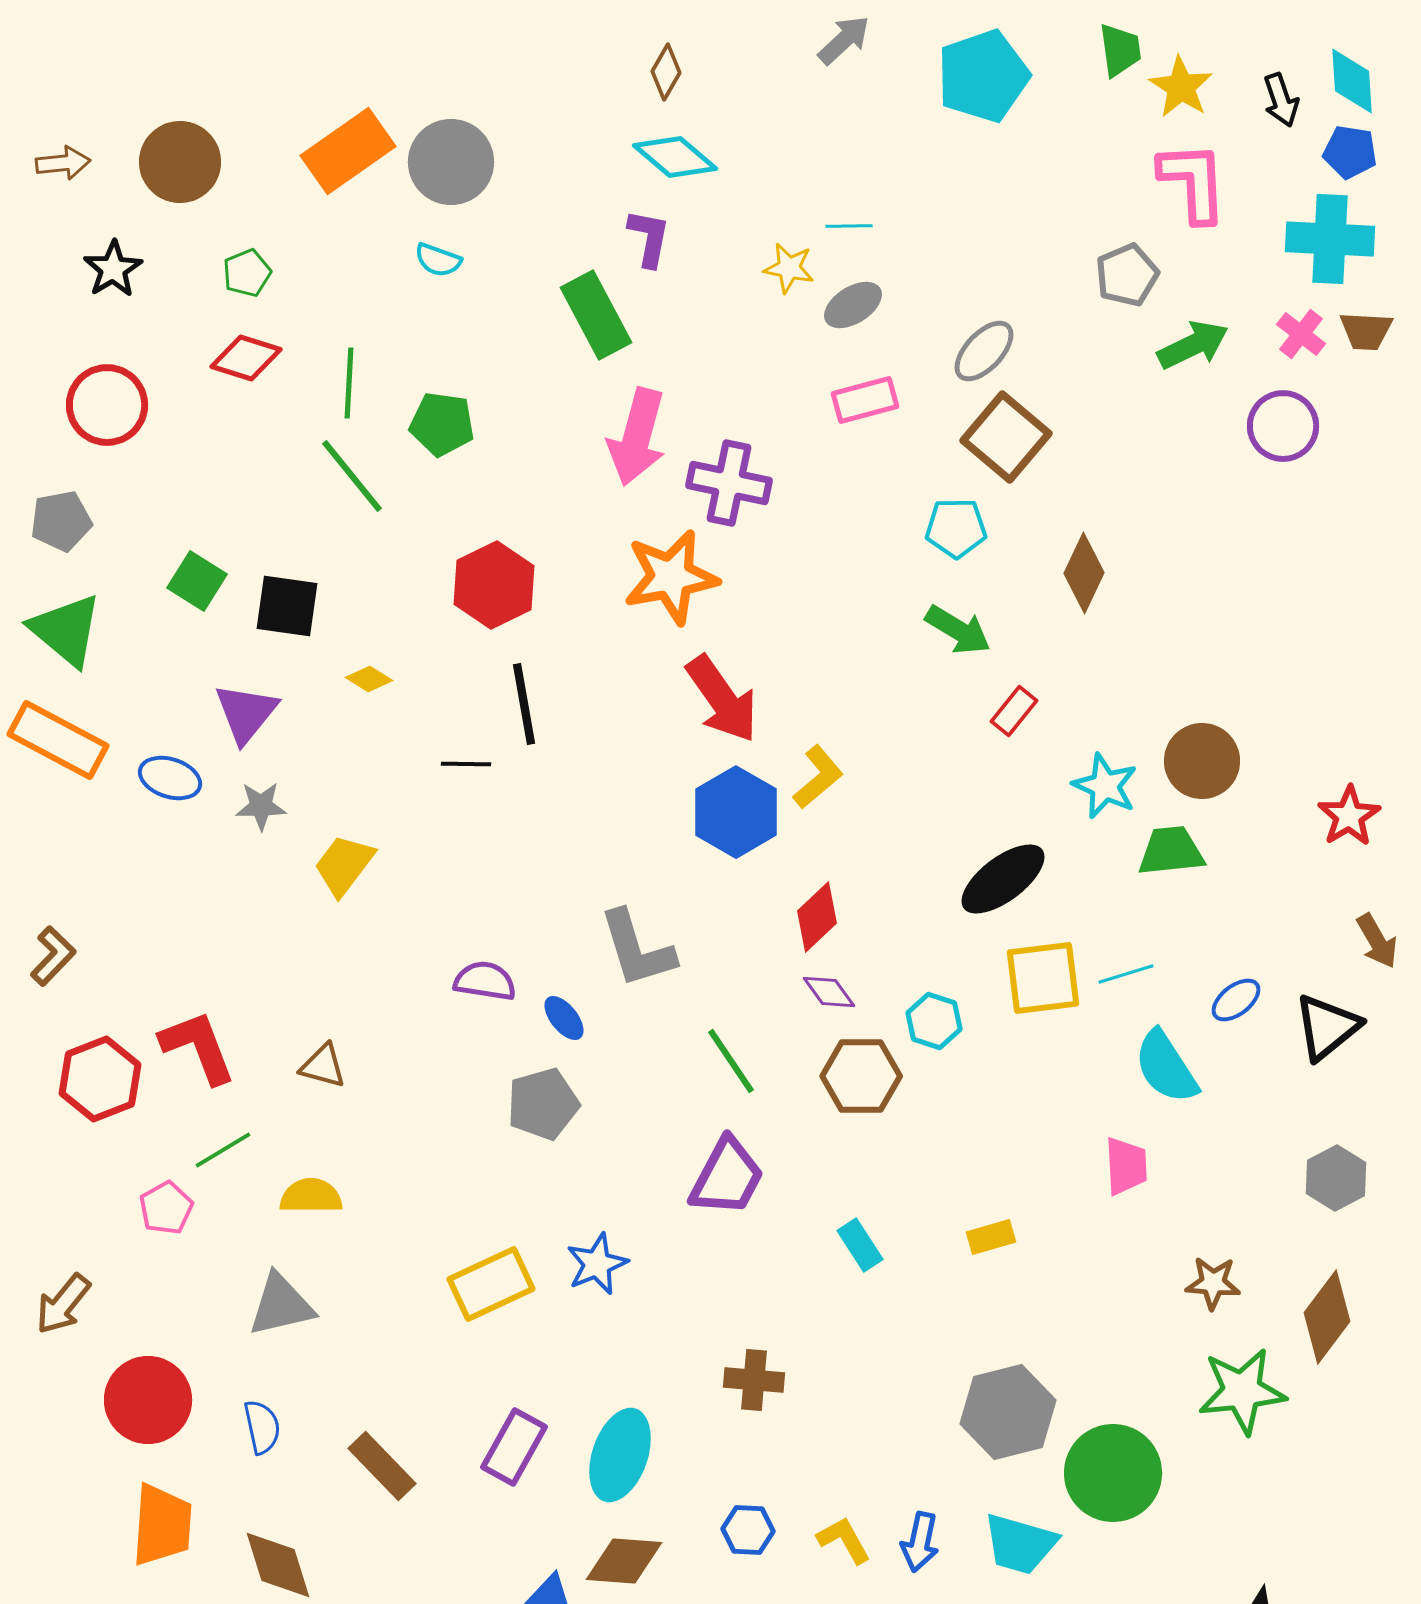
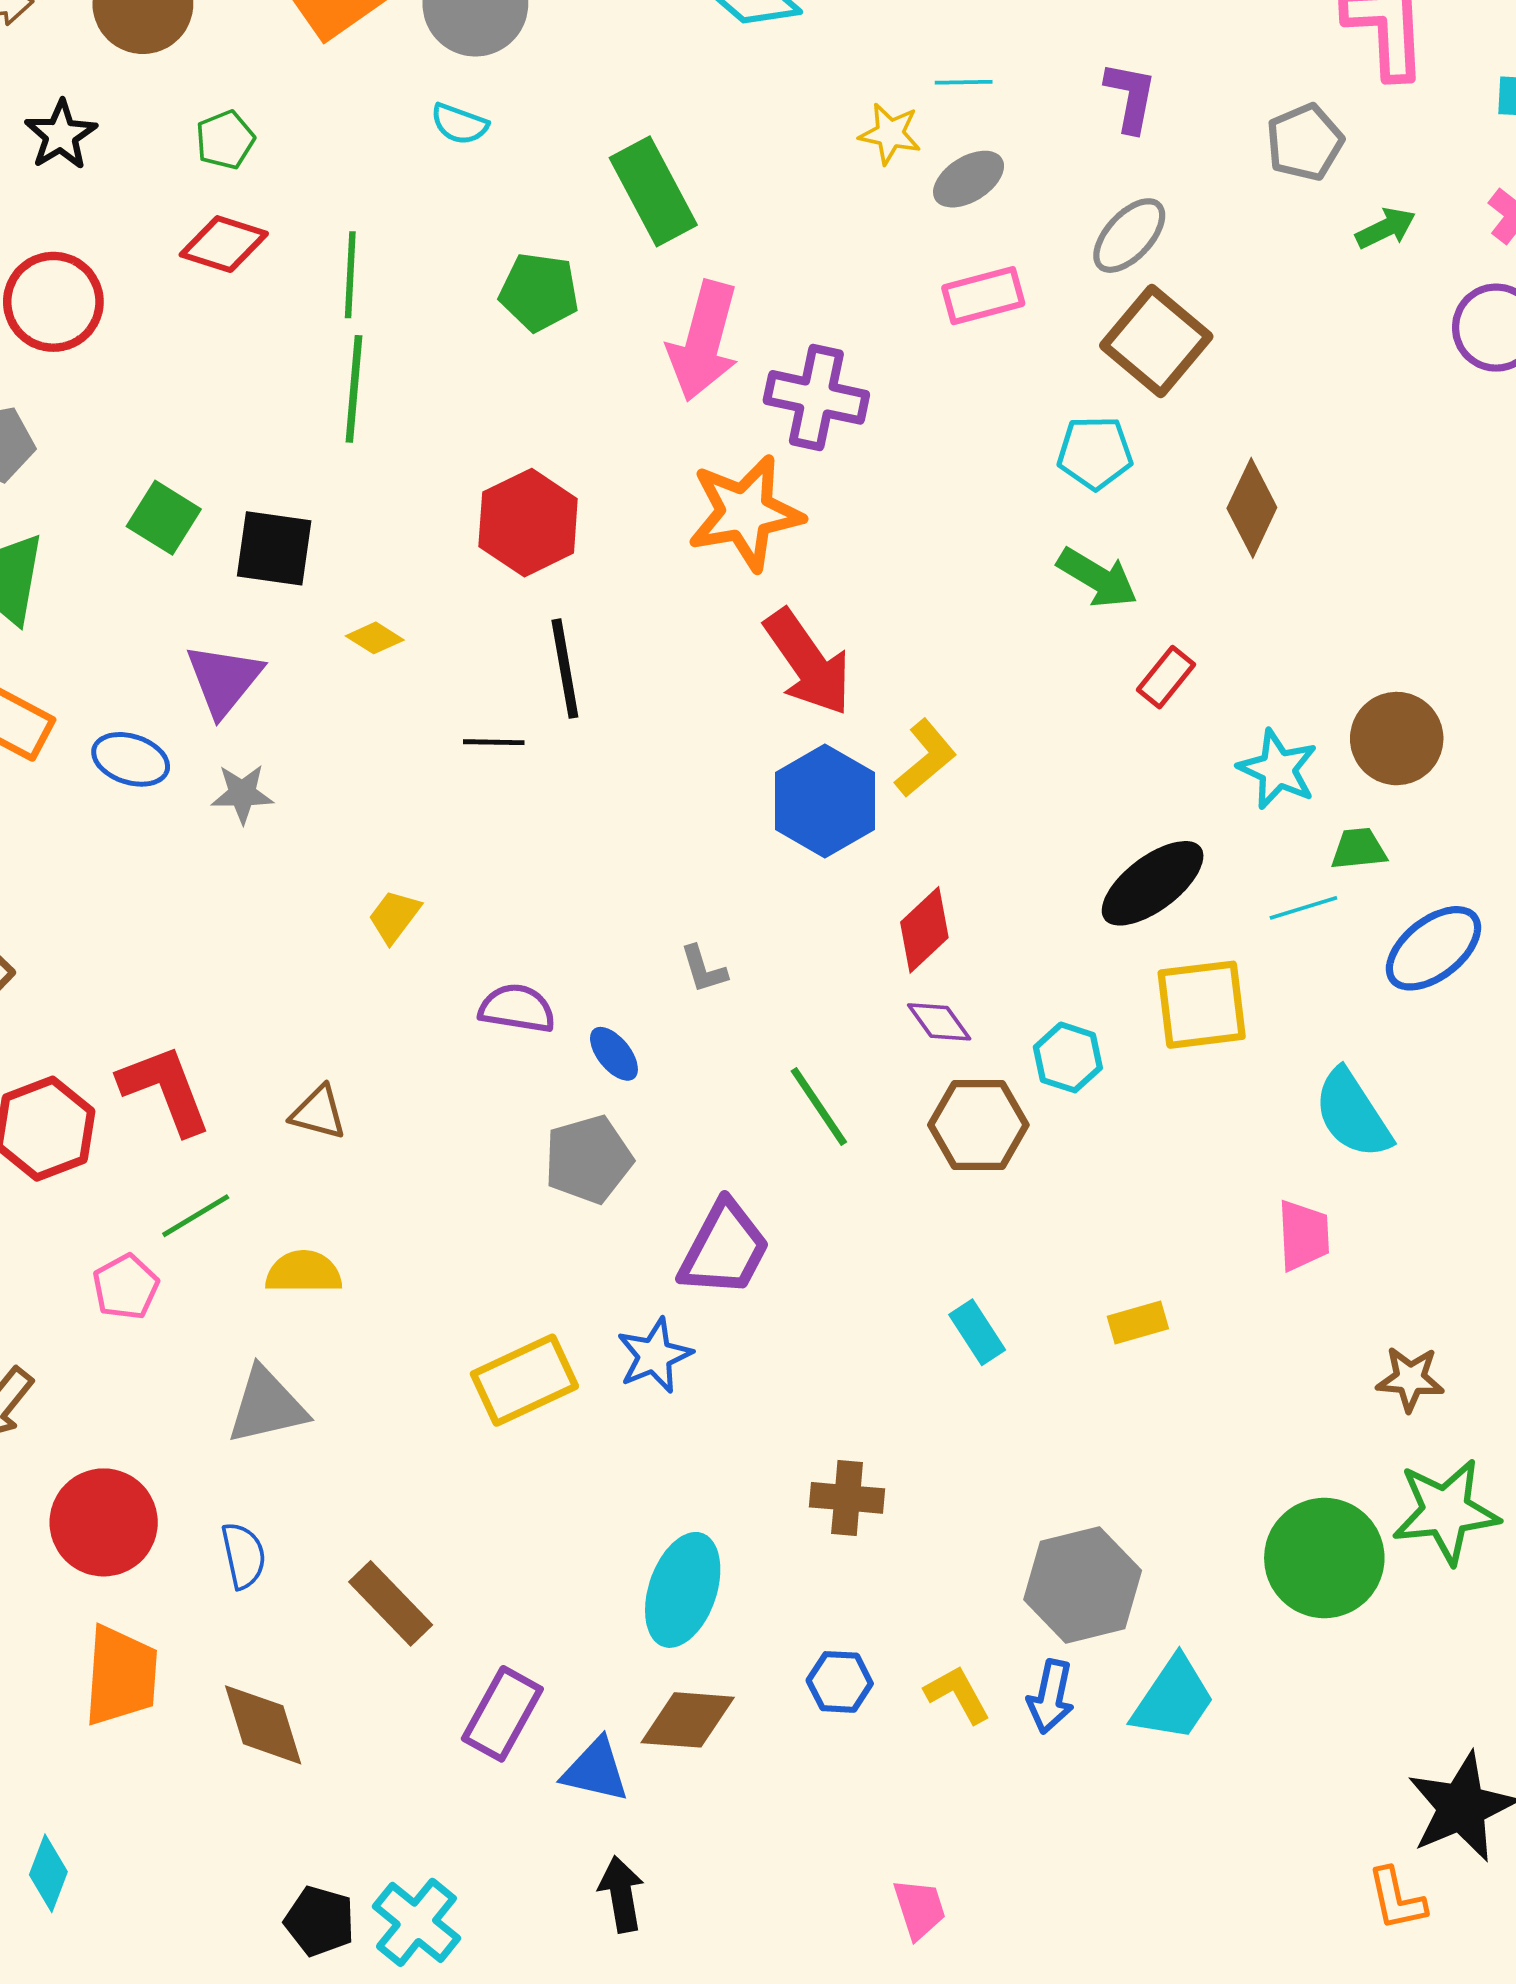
purple L-shape: (649, 238) -> (1130, 97), moved
green arrow: (1193, 345) -> (1386, 228), size x0.7
green pentagon: (442, 424) -> (539, 292), moved
green line: (352, 476) -> (354, 389), turned 44
green trapezoid: (1171, 851) -> (1359, 849), size x0.7
yellow trapezoid: (344, 865) -> (394, 916), moved, size x0.7
gray L-shape: (637, 949) -> (704, 969), size x0.5
cyan line: (1126, 974) -> (1303, 908), moved
blue ellipse: (1236, 1000) -> (1433, 948), moved, size x1.6
purple trapezoid: (727, 1177) -> (724, 1249), moved
gray hexagon: (1008, 1412) -> (1083, 1585), moved
purple rectangle: (514, 1447) -> (502, 1714), moved
green circle: (1113, 1473) -> (1324, 1558), moved
cyan trapezoid: (1020, 1544) -> (1173, 1699), turned -72

